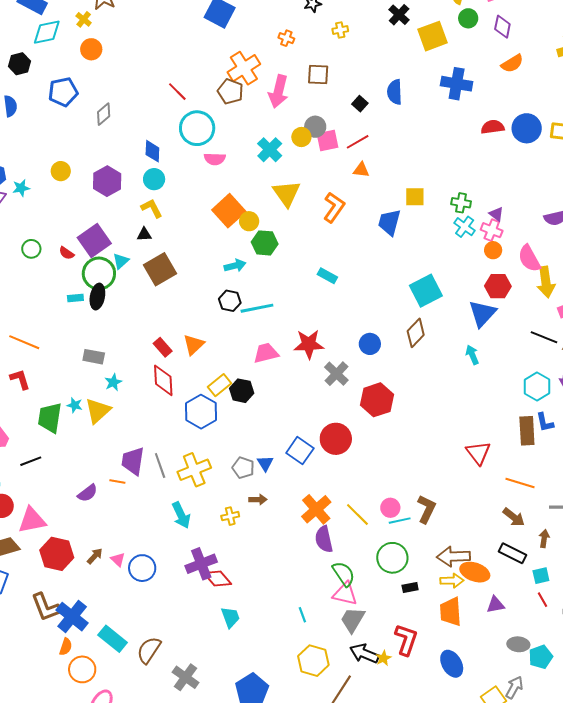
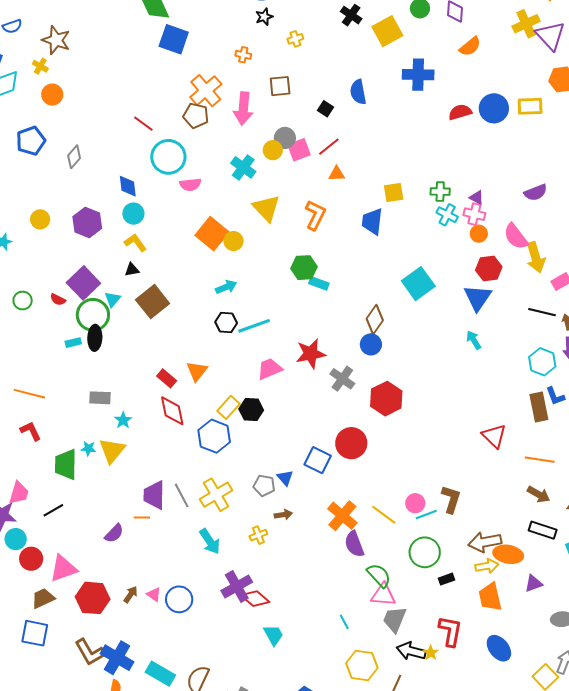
green hexagon: (265, 243) -> (304, 268), moved
brown diamond: (416, 333) -> (375, 319), moved

